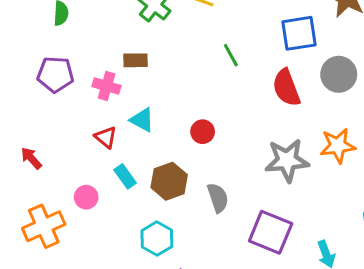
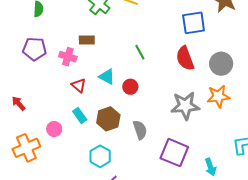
green line: (231, 55) -> (140, 52), moved
gray circle: (339, 74) -> (221, 64), moved
cyan triangle: (142, 120) -> (107, 77), moved
red triangle: (106, 137) -> (79, 85), moved

